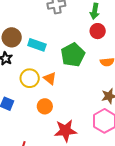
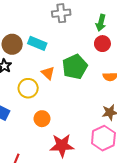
cyan rectangle: (37, 45) -> (37, 43), moved
orange triangle: (50, 78) -> (48, 73), moved

